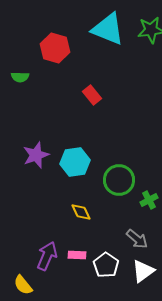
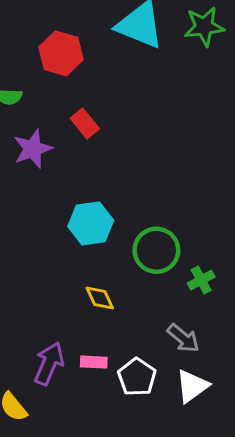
red rectangle: (92, 95) -> (85, 123), moved
purple star: (36, 155) -> (33, 149), moved

